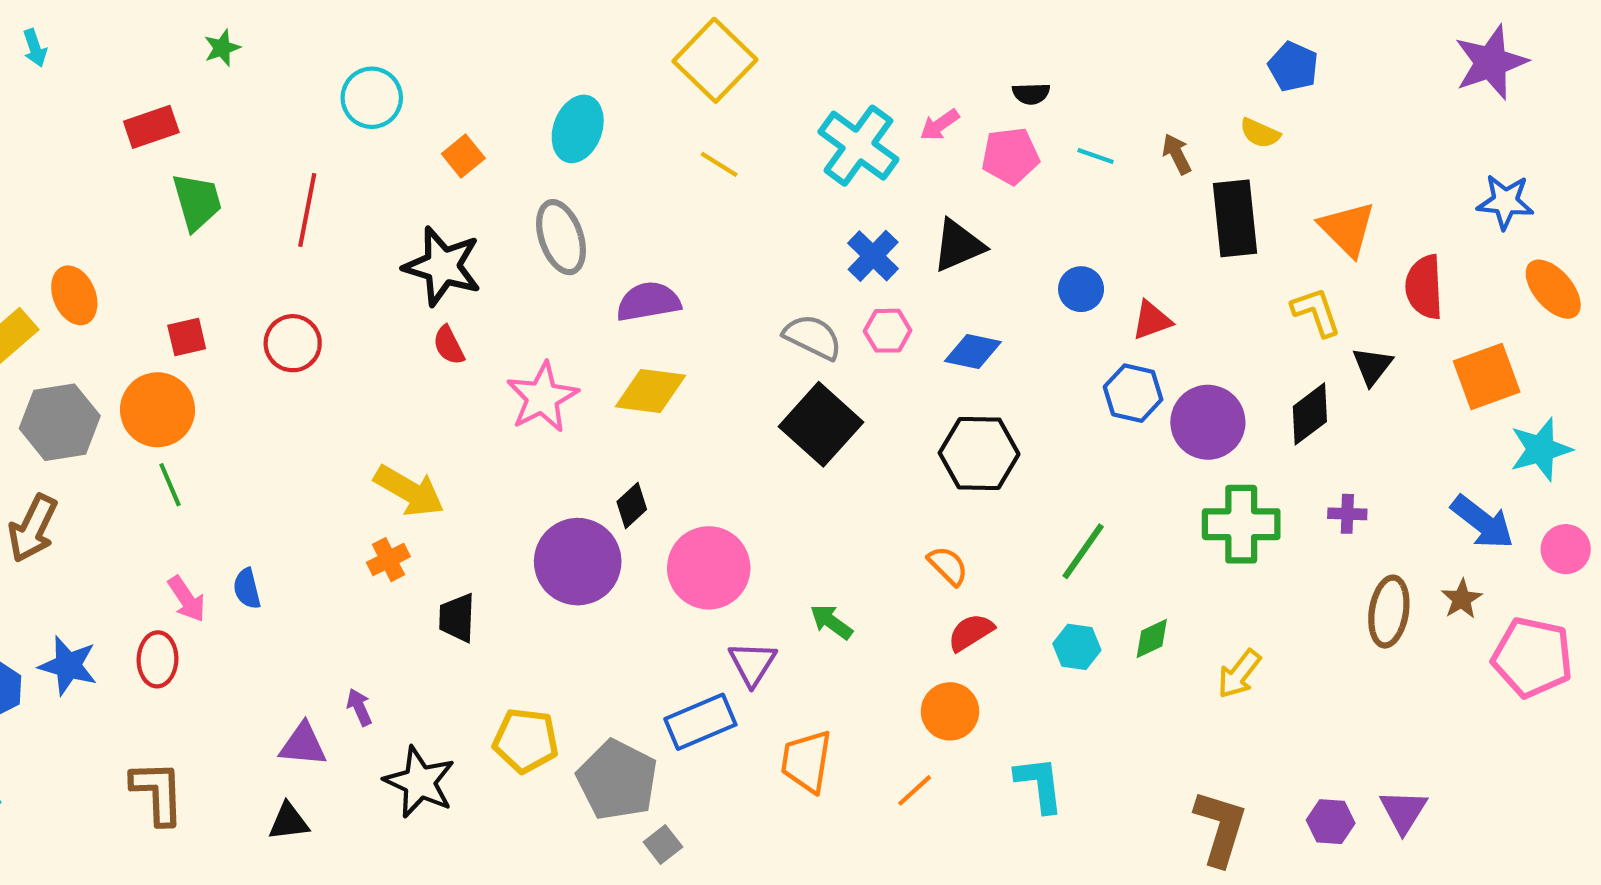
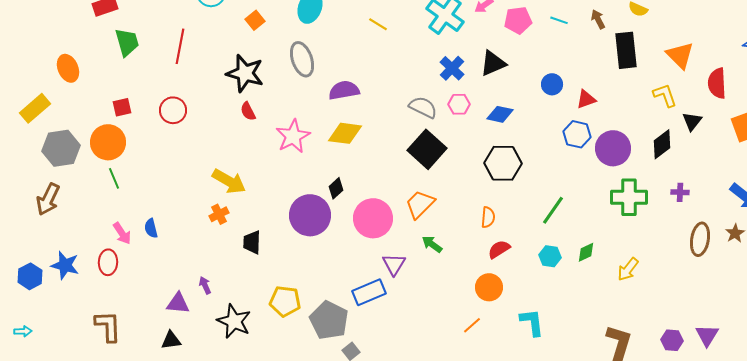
orange ellipse: (74, 295) -> (68, 68), moved
orange semicircle: (948, 566) -> (488, 217), turned 50
orange trapezoid: (806, 761) -> (420, 204), moved, turned 36

